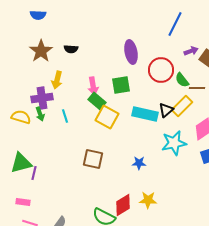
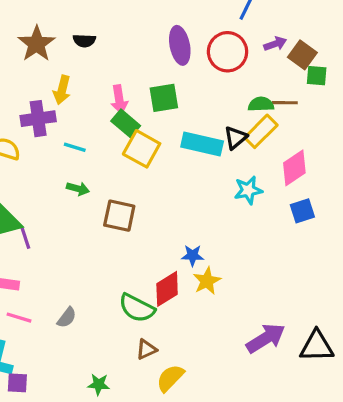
red circle: (161, 70) -> (228, 52), moved
green semicircle: (182, 80) -> (261, 104), moved, turned 126
green arrow: (40, 114) -> (78, 189), moved, turned -56
cyan line: (65, 116) -> (75, 147), turned -56
cyan star: (174, 143) -> (248, 190), size x0.7
blue star: (139, 163) -> (193, 255), moved
purple line: (34, 173) -> (25, 238), turned -32
yellow star: (148, 200) -> (207, 281), turned -30

